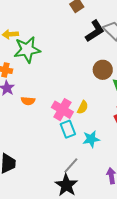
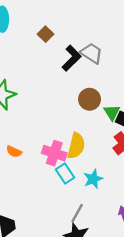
orange semicircle: (28, 101) -> (14, 152), turned 32
yellow semicircle: (83, 107) -> (76, 146), size x1.6

